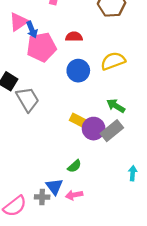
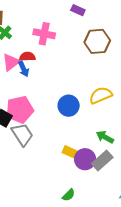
red semicircle: (74, 37) -> (27, 57), moved
pink pentagon: (42, 47) -> (20, 110), moved

